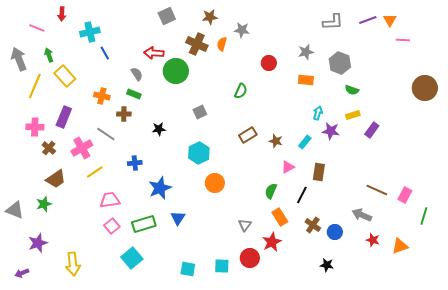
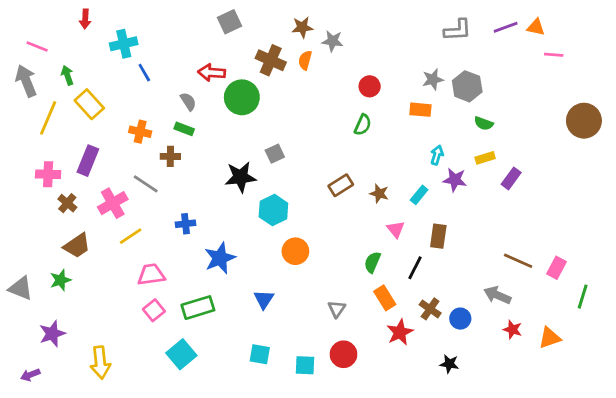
brown star: (210, 17) -> (302, 27), moved
orange triangle: (390, 20) -> (536, 27), turned -48
pink line: (37, 28) -> (37, 46), moved
gray star: (306, 52) -> (433, 79), moved
green semicircle: (241, 91) -> (363, 125), moved
black star: (159, 129) -> (240, 177), moved, size x1.6
pink triangle: (288, 167) -> (396, 229), turned -40
blue triangle: (178, 218) -> (264, 299), moved
red star: (272, 242) -> (400, 332), moved
cyan square: (188, 269) -> (260, 354), moved

